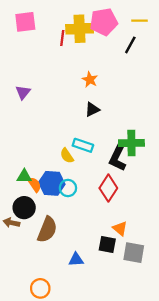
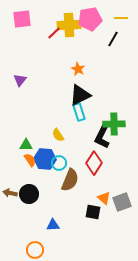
red line: (62, 38) -> (54, 33), turned 40
black triangle: (92, 110) -> (80, 95), size x1.6
cyan rectangle: (83, 145) -> (79, 112), moved, turned 54
green triangle: (24, 176) -> (26, 145), moved
black circle: (24, 208) -> (29, 194), moved
brown semicircle: (47, 230) -> (70, 180), moved
gray square: (134, 253) -> (122, 202), moved, turned -30
blue triangle: (76, 260) -> (53, 225), moved

